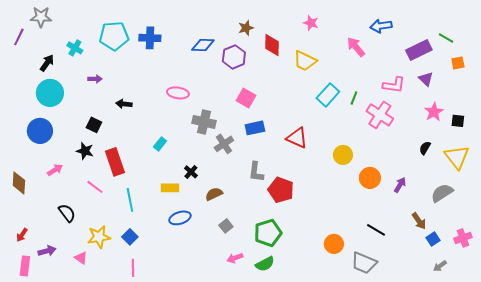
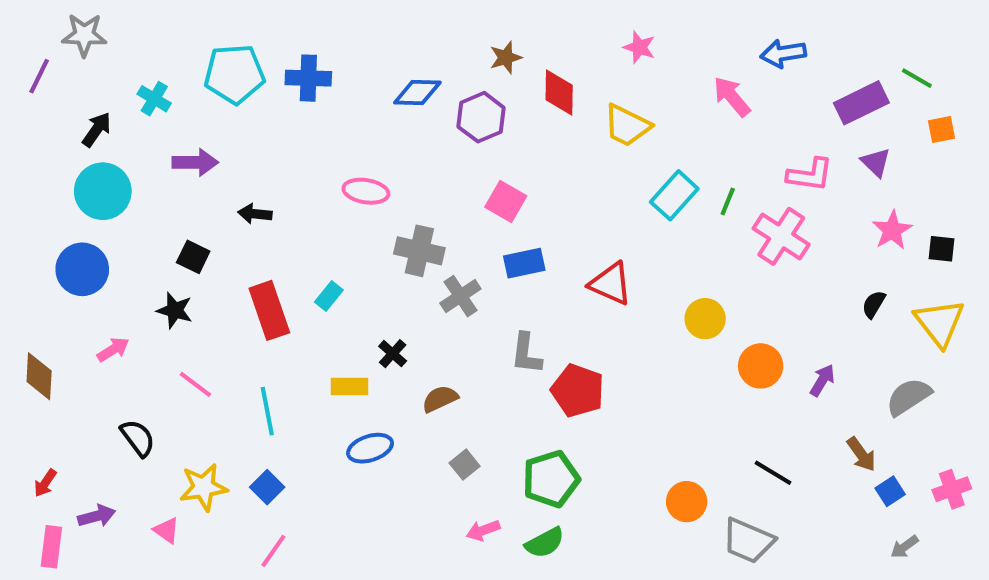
purple arrow: (95, 79) -> (195, 162), size x1.5
red rectangle: (115, 162) -> (269, 310), moved
pink line: (133, 268) -> (273, 551), turned 36

